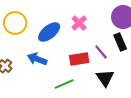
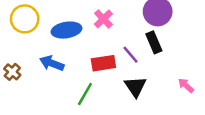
blue ellipse: (49, 32) -> (66, 30), turned 30
green line: (64, 84) -> (85, 94), turned -36

